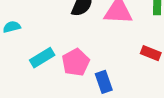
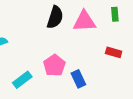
cyan rectangle: (42, 58) -> (22, 80), moved

